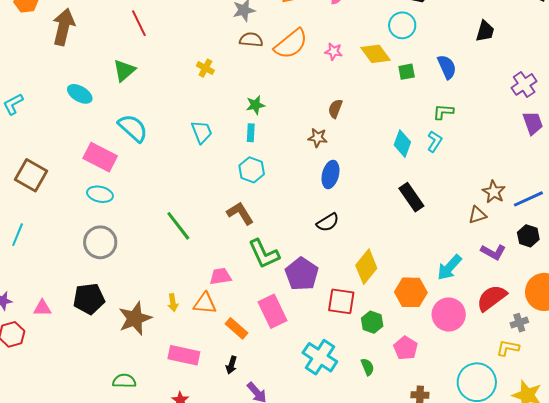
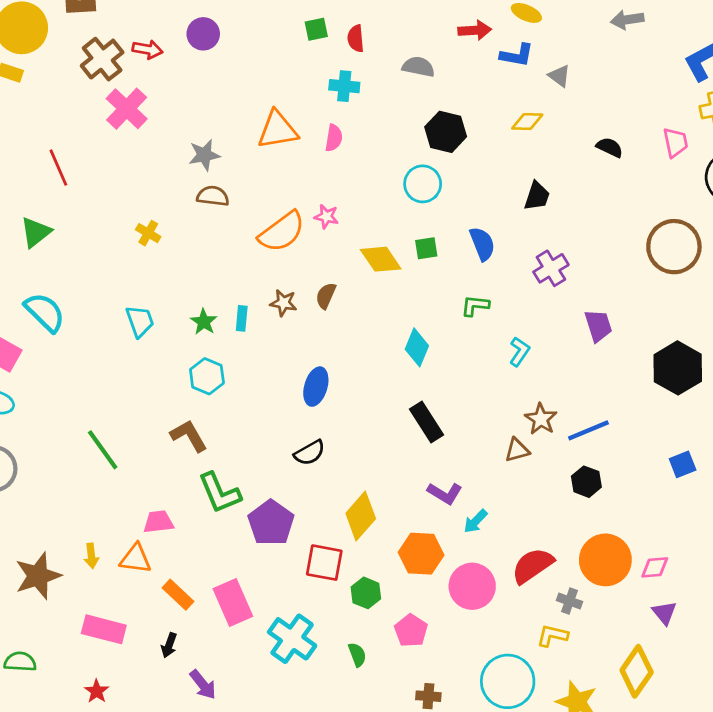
orange semicircle: (291, 44) -> (282, 232), moved
yellow diamond: (376, 54) -> (381, 259), moved
purple cross: (524, 84) -> (551, 268), moved
green star: (255, 105) -> (204, 322), moved, turned -30
cyan rectangle: (251, 133) -> (242, 318), moved
brown star: (318, 138) -> (283, 303), moved
cyan L-shape: (435, 141) -> (519, 352), moved
purple L-shape: (493, 252) -> (445, 493), moved
cyan arrow: (449, 267) -> (476, 521), size x0.7
pink rectangle: (273, 311) -> (233, 603), moved
gray cross: (519, 323) -> (570, 601), turned 36

